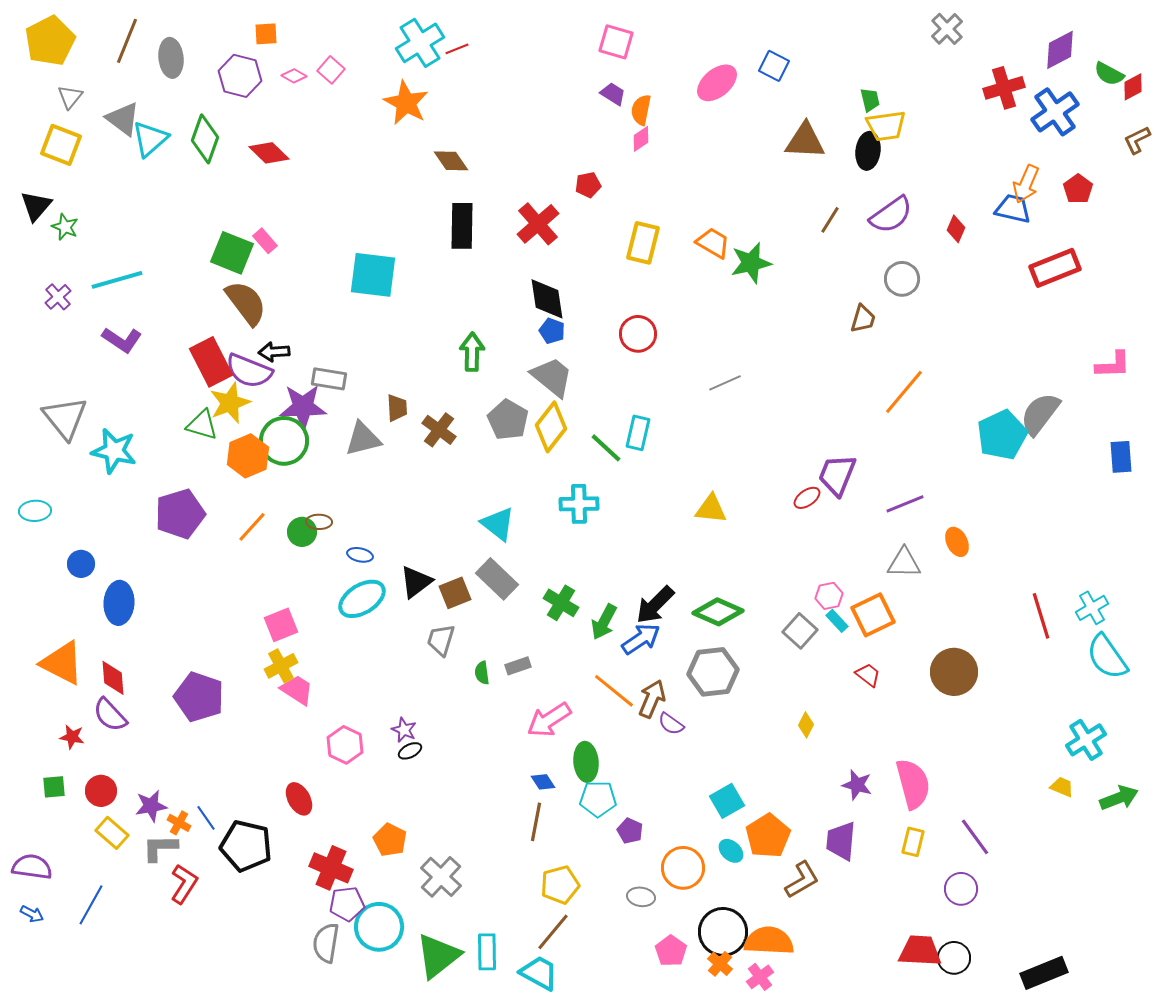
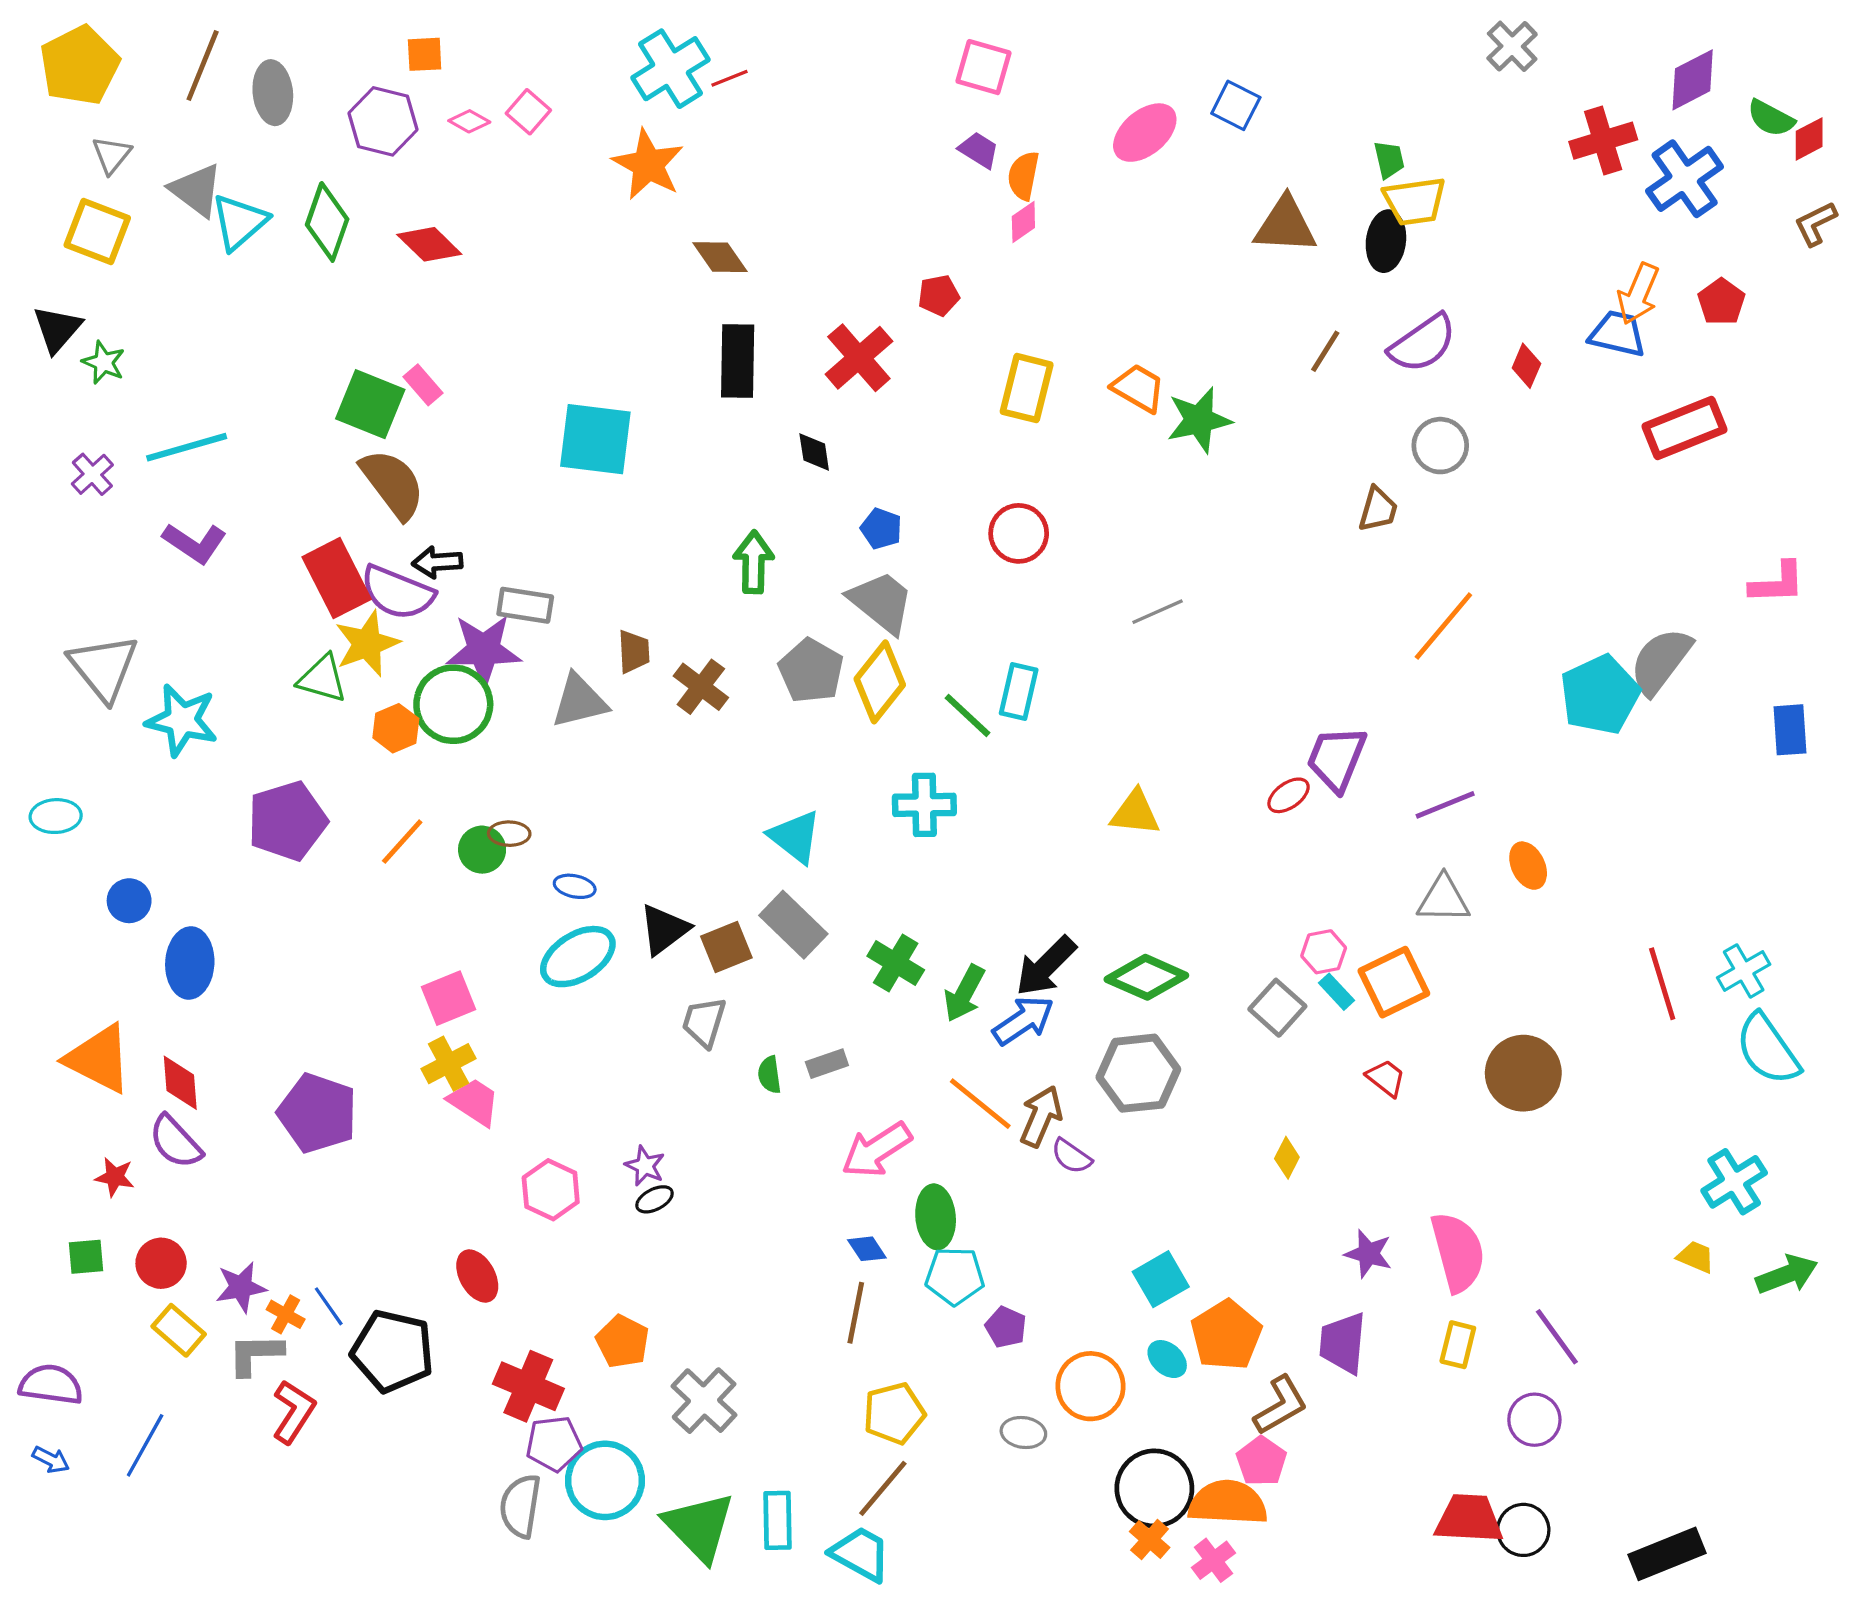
black diamond: (547, 299) -> (814, 452), moved, size x0.6
orange hexagon: (248, 456) -> (396, 728), size x0.7
pink pentagon: (671, 951) -> (1261, 1461), moved
green triangle: (438, 956) -> (699, 1527), turned -36

